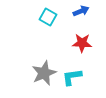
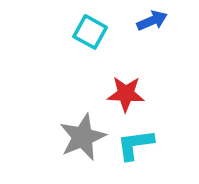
red star: (82, 43) -> (126, 94), moved

